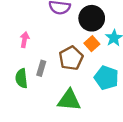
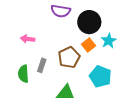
pink arrow: (25, 40) -> (28, 39), turned -96

